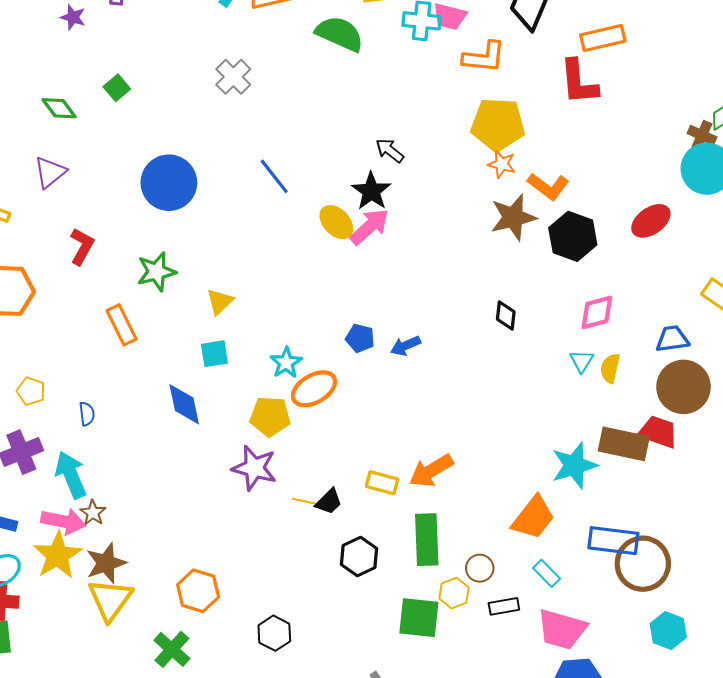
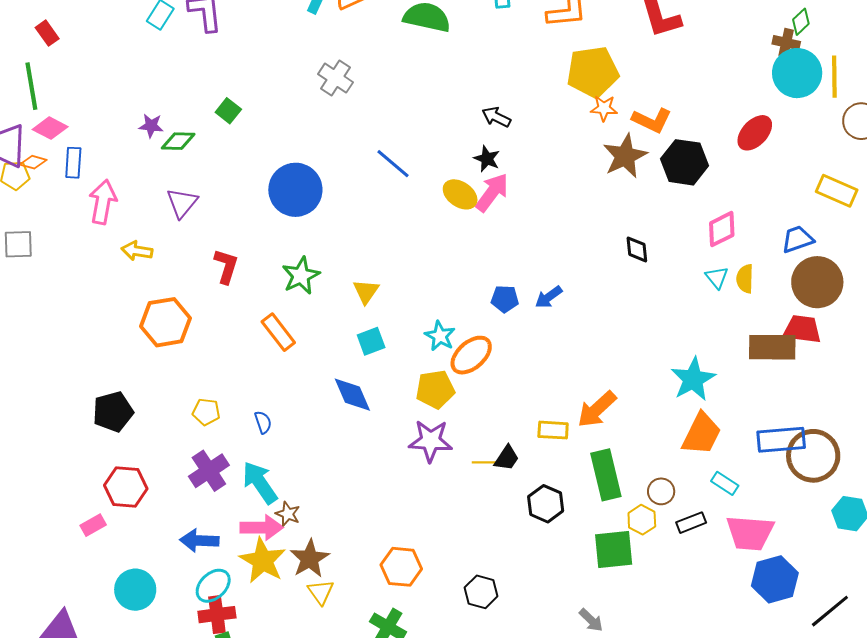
purple star: (73, 17) -> (151, 126), moved
green diamond: (59, 108) -> (178, 141), turned -40
black star: (371, 191) -> (487, 159), size x0.7
cyan star: (574, 465) -> (693, 379), moved
yellow triangle: (110, 600) -> (321, 592), size x0.6

